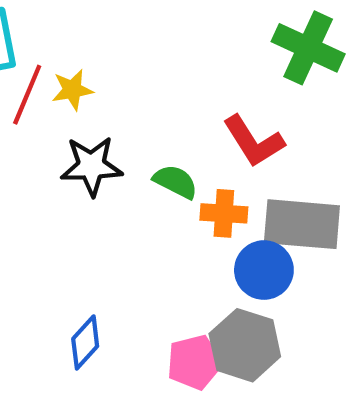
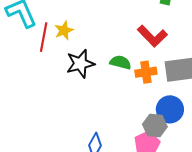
blue circle: (264, 270) -> (170, 109), moved
gray hexagon: (245, 345) -> (155, 125), moved, size x0.7

